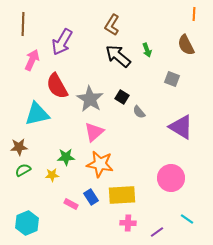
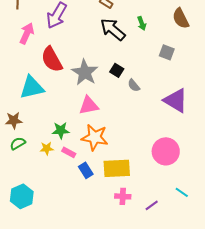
pink triangle: (94, 132) -> (89, 105), turned 30
pink rectangle: (71, 204) -> (69, 152), moved

